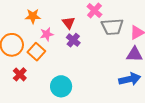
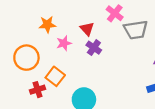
orange square: (36, 52) -> (55, 76), moved
red cross: (20, 74) -> (38, 90), turned 32

